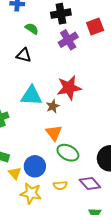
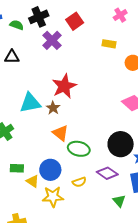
green semicircle: (32, 29) -> (17, 25), moved
black triangle: (24, 55) -> (12, 57), moved

